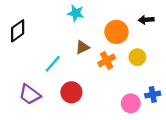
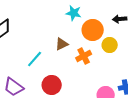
cyan star: (76, 13) -> (74, 13), moved
yellow circle: (137, 57) -> (110, 45), moved

